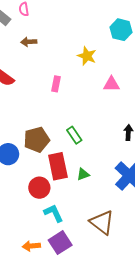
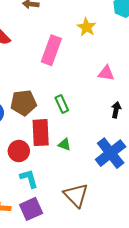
pink rectangle: (56, 84) -> (51, 50), size x1.8
pink triangle: (111, 84) -> (106, 73), moved
green triangle: (83, 174) -> (64, 144), turned 32

